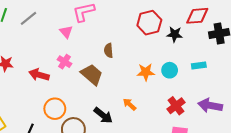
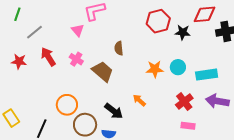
gray line: (29, 18) -> (34, 32), moved
cyan rectangle: (199, 66) -> (207, 75), moved, size x1.5
red arrow: (39, 75) -> (48, 57), moved, turned 42

